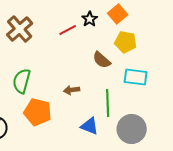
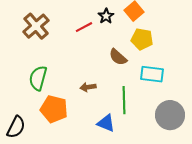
gray circle: (132, 129) -> (170, 115), moved

